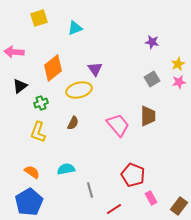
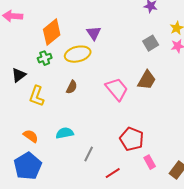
black triangle: (20, 86) -> (19, 75), moved
green cross: (41, 103) -> (45, 58), moved
brown trapezoid: (148, 116) -> (147, 80), turned 30
gray line: (90, 190) -> (89, 154), turned 42

